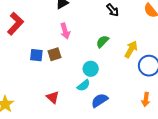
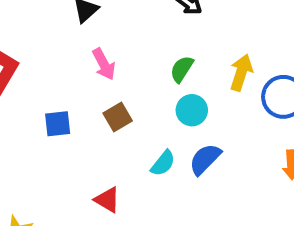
brown square: (55, 54) -> (118, 117), moved
cyan circle: (91, 69) -> (192, 110), moved
blue semicircle: (100, 100) -> (205, 159), moved

